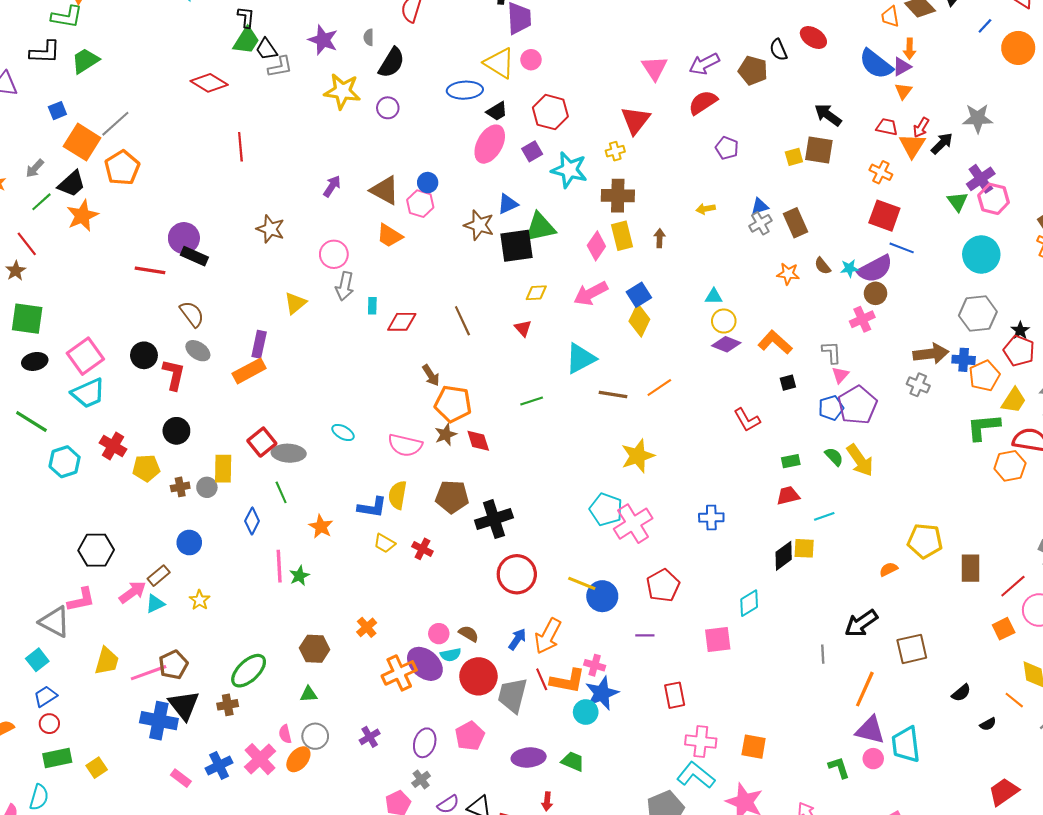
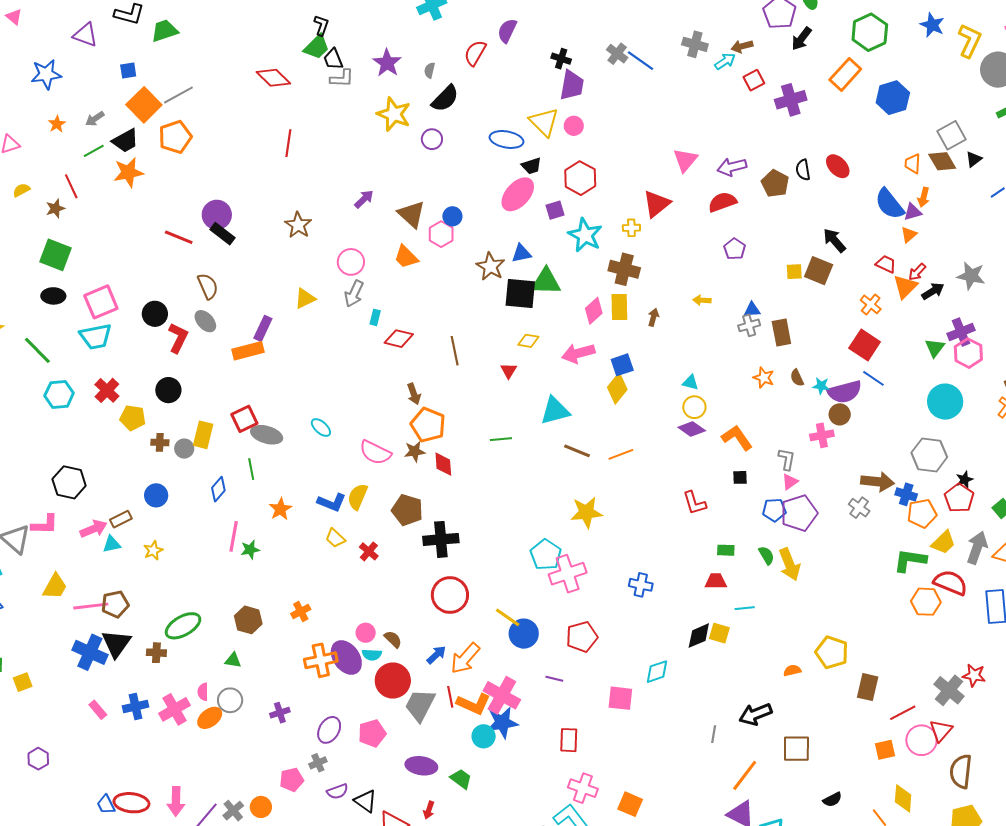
pink cross: (595, 665) -> (502, 695), size x1.8

